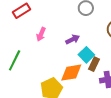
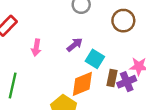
brown rectangle: (94, 64) -> (112, 78), moved

